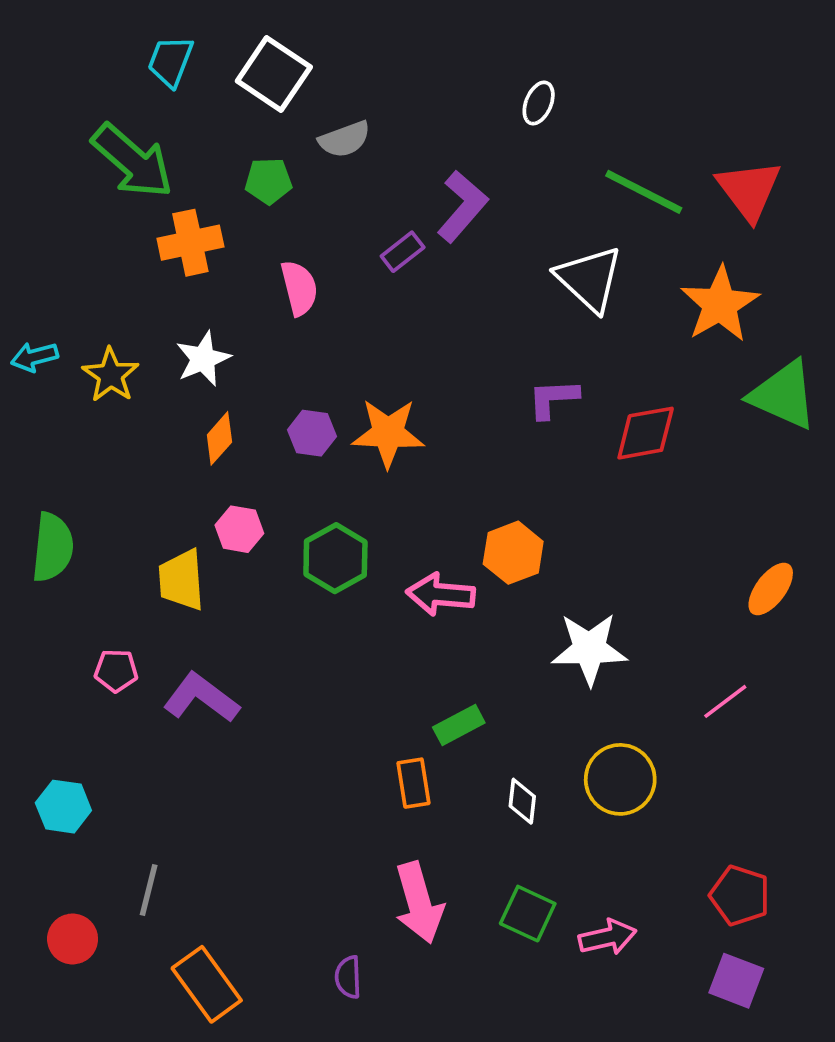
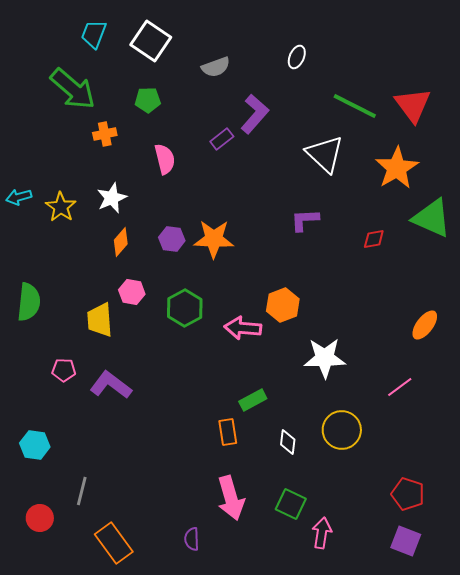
gray semicircle: (345, 139) -> (216, 67), moved
orange cross: (190, 243) -> (105, 134), size x0.7
red diamond: (646, 433) -> (374, 239), moved, size x0.6
pink arrow: (607, 937) -> (322, 533), moved, turned -68

